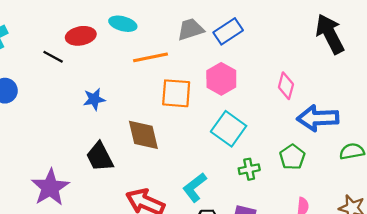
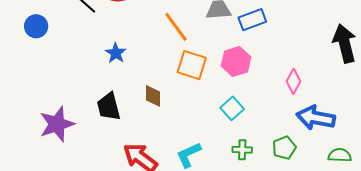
orange line: (151, 57) -> (176, 27), turned 52
blue star: (94, 99) -> (116, 53), turned 30
cyan square: (229, 129) -> (232, 108), size x0.7
brown diamond: (143, 135) -> (153, 96), size x0.7

